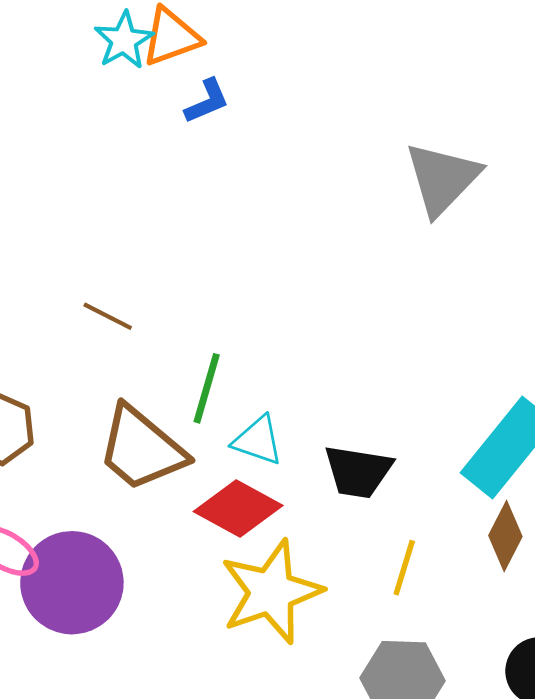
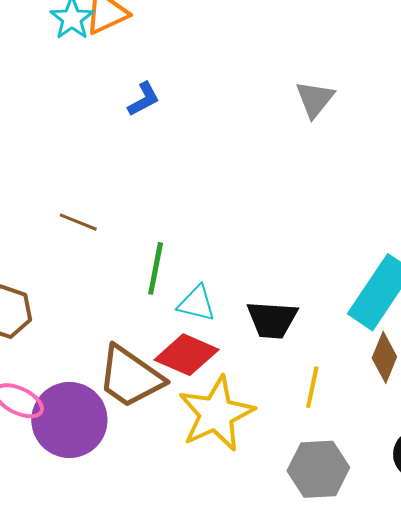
blue L-shape: (207, 101) -> (144, 99), moved
gray triangle: (442, 179) -> (315, 99), size x0.7
brown trapezoid: (141, 449) -> (130, 377), moved

